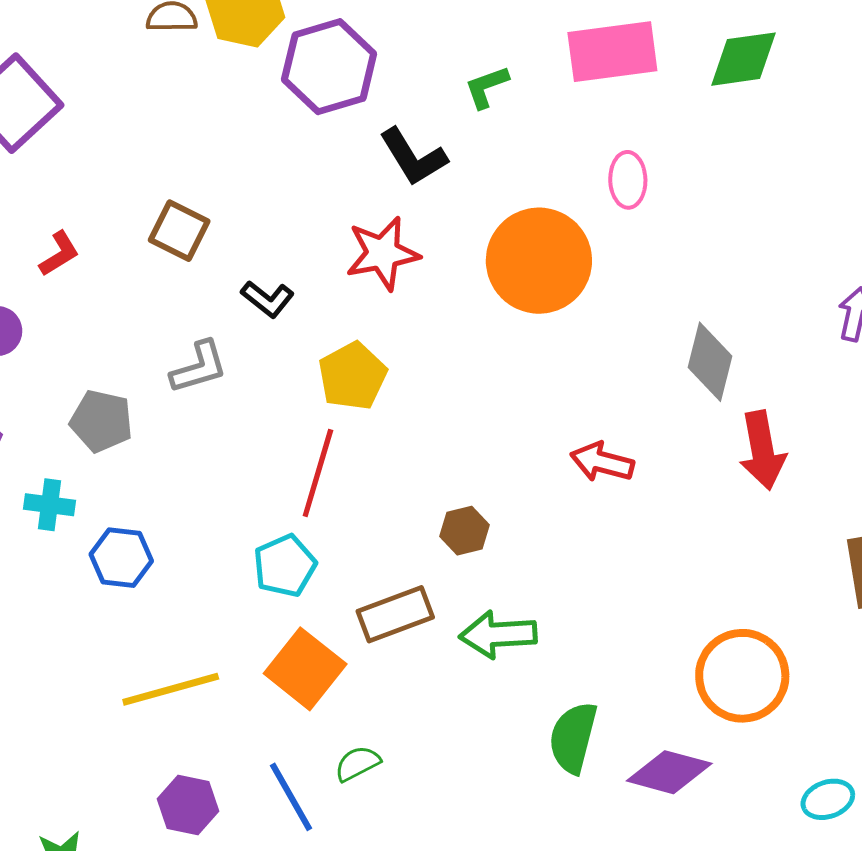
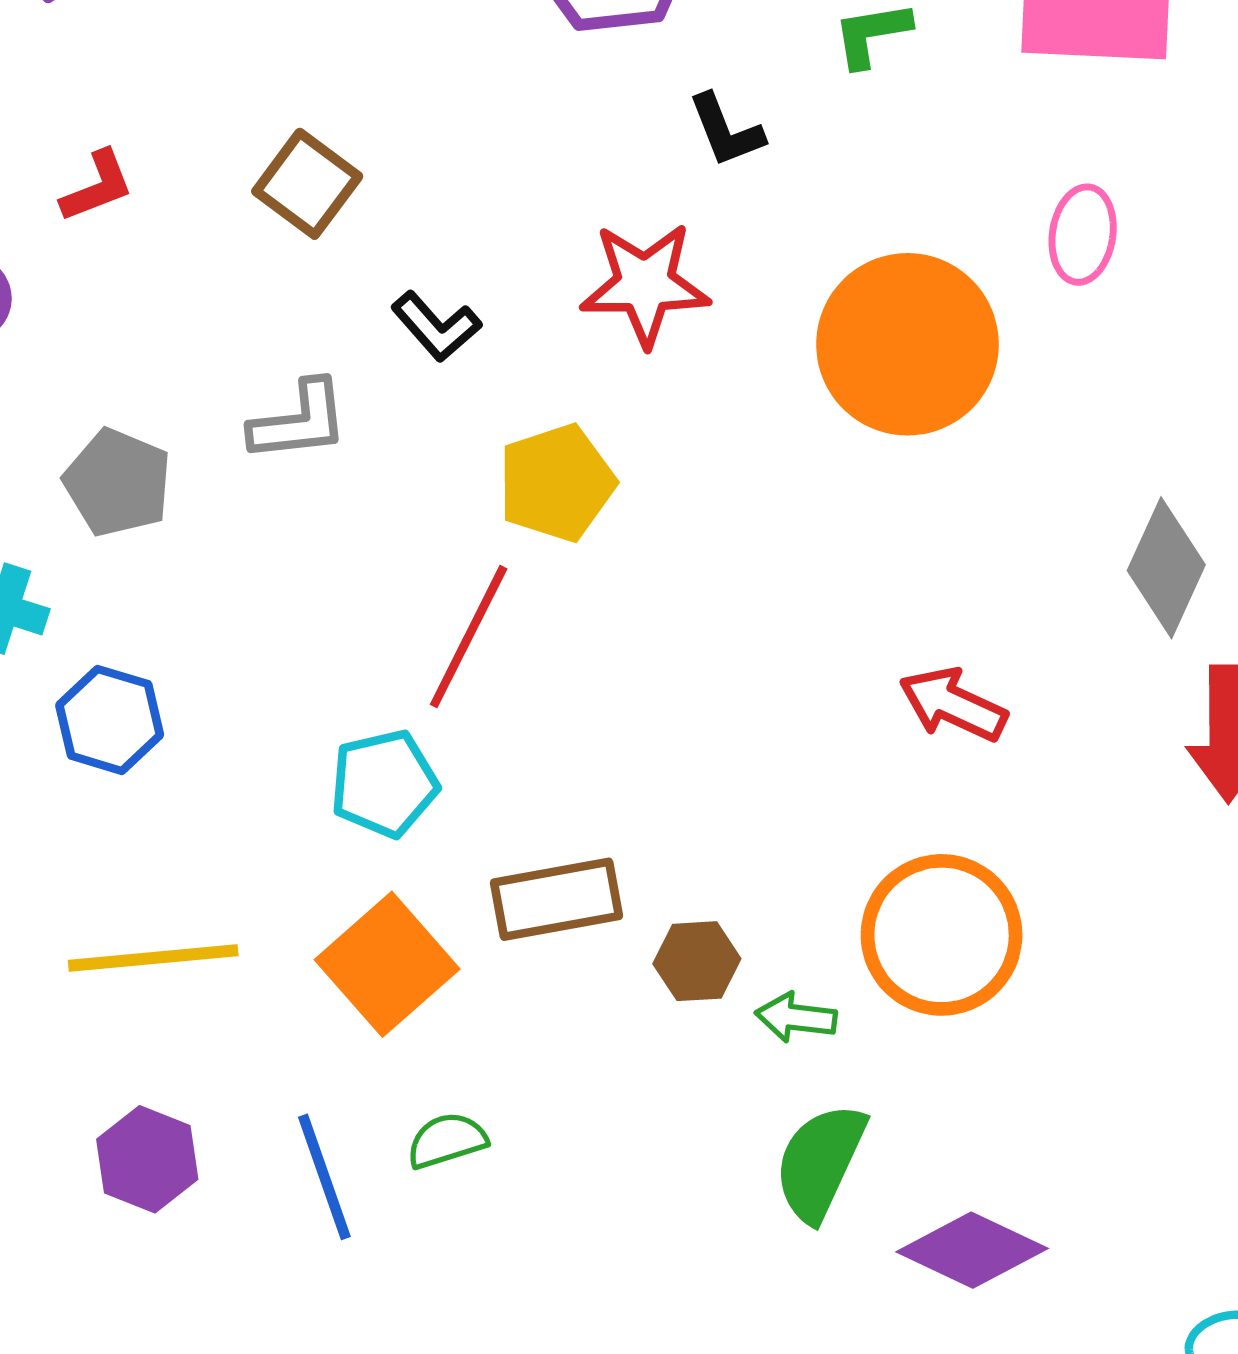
black L-shape: (413, 157) -> (726, 130), size x0.7
brown hexagon: (464, 531) -> (697, 961), moved
green arrow: (498, 634) -> (796, 1017), moved, size x0.6
orange circle: (742, 676) -> (942, 935), moved

